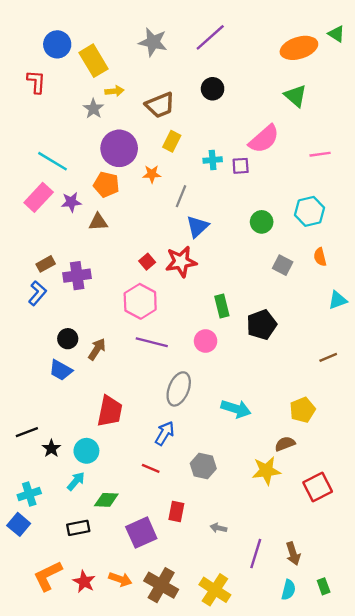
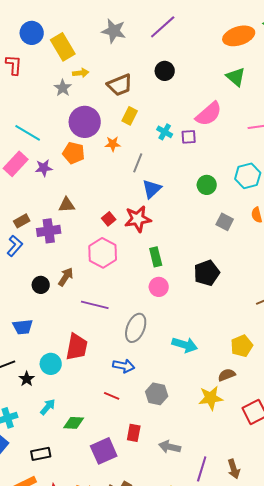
cyan cross: (213, 160) -> (165, 132), turned 35
brown triangle: (98, 222) -> (67, 205), moved
green rectangle: (222, 306) -> (156, 257), moved
purple line: (152, 342) -> (95, 305), moved
brown arrow: (97, 349) -> (66, 277), moved
blue trapezoid: (61, 370) -> (23, 327), moved, turned -35
blue arrow: (165, 433) -> (124, 366), turned 70
cyan circle: (86, 451) -> (51, 364), moved
black rectangle: (78, 528) -> (41, 454), moved
gray arrow: (218, 528) -> (170, 447), size x1.5

